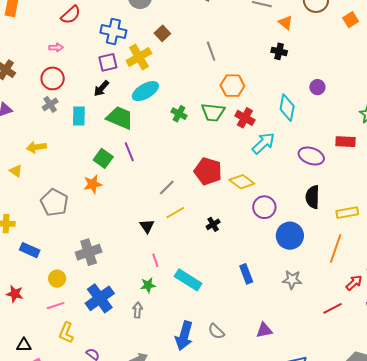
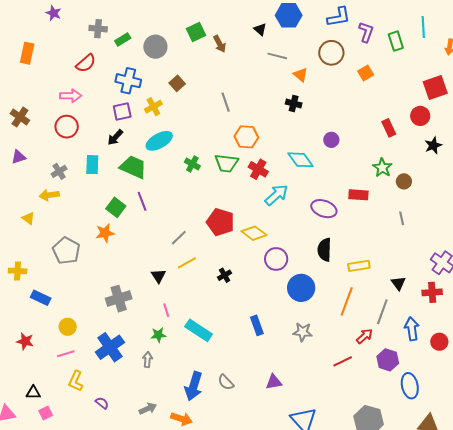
pink arrow: (56, 48) -> (71, 96), size x1.5
yellow cross: (139, 57) -> (153, 107), size x0.7
gray cross: (50, 104) -> (59, 171), moved
cyan diamond: (287, 108) -> (301, 160), turned -48
gray cross: (89, 252) -> (119, 299), moved

